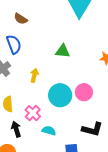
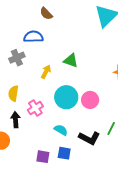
blue semicircle: (14, 44) -> (33, 37), turned -84
green triangle: (63, 51) -> (71, 60), moved
cyan semicircle: (49, 131) -> (61, 130), moved

